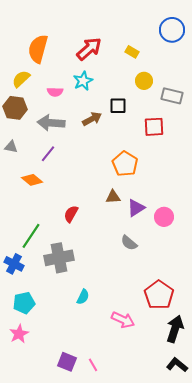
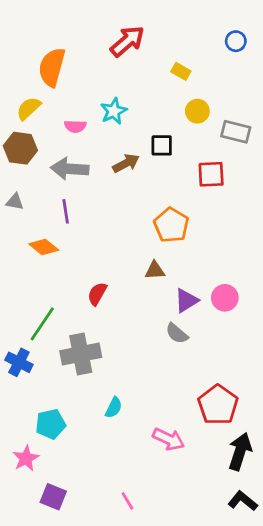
blue circle: (172, 30) -> (236, 41), size x0.6
red arrow: (89, 49) -> (127, 41), moved
purple line: (48, 154) -> (66, 211), turned -48
purple triangle: (136, 208) -> (186, 301), moved
cyan pentagon: (24, 303) -> (51, 424), moved
purple square: (67, 362) -> (53, 497), moved

